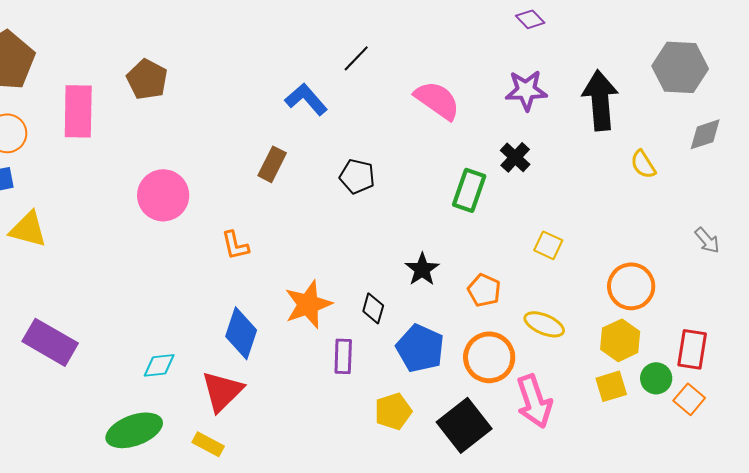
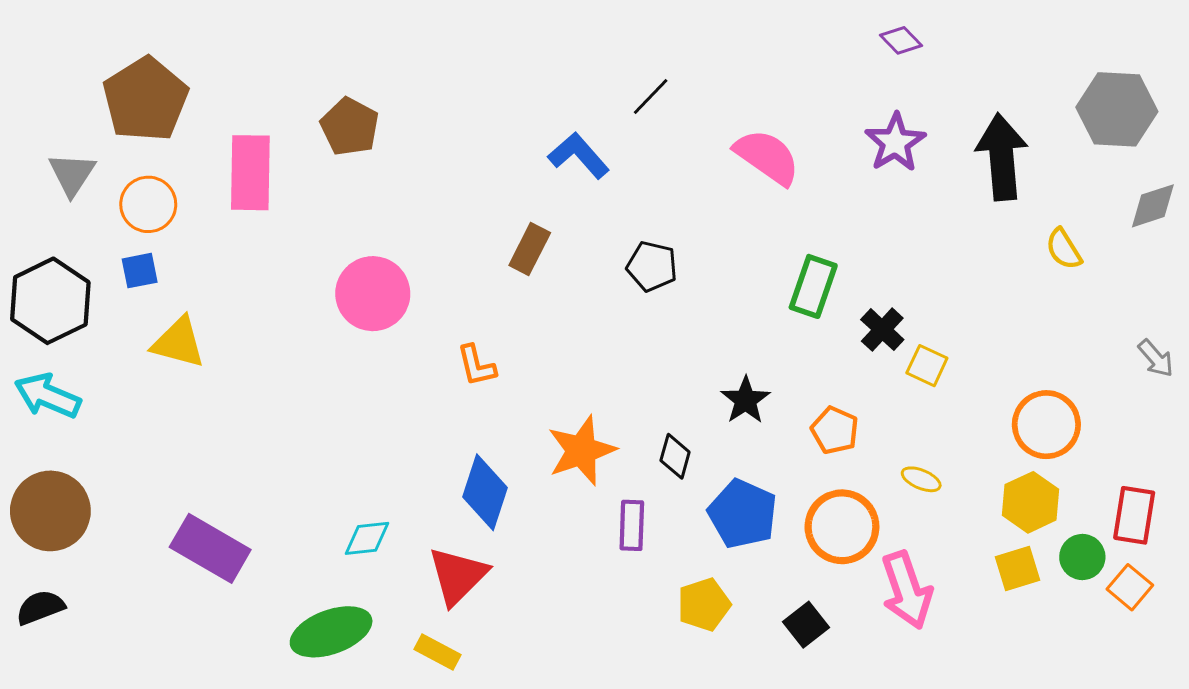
purple star: (526, 90) -> (895, 142), turned -30
black cross: (515, 157) -> (882, 330), moved
yellow ellipse: (544, 324) -> (921, 479), size x0.7
purple rectangle: (50, 342) -> (210, 548), moved
black square: (464, 425) -> (806, 625), size x0.6

